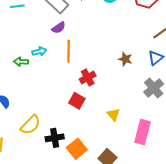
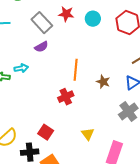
orange line: (69, 51) -> (76, 70), moved
red square: (77, 101) -> (46, 132), moved

